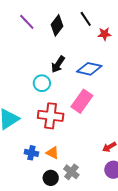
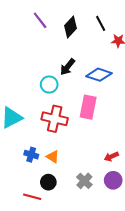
pink rectangle: (82, 101) -> (88, 107), turned -30
gray cross: (71, 172) -> (84, 181), moved

